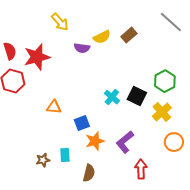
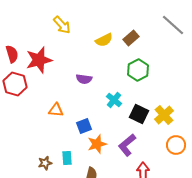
purple semicircle: (82, 48) -> (84, 79), moved
green hexagon: (165, 81) -> (138, 70), moved
black square: (137, 96) -> (139, 114), moved

